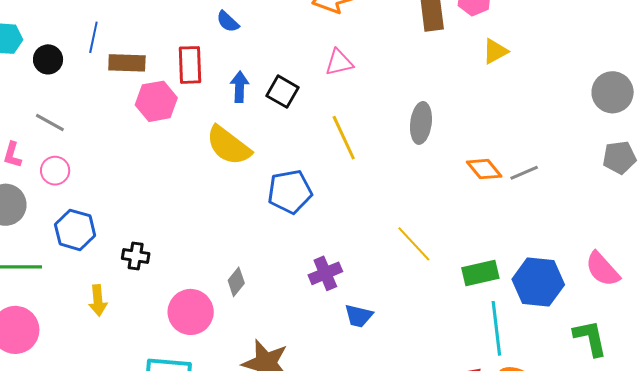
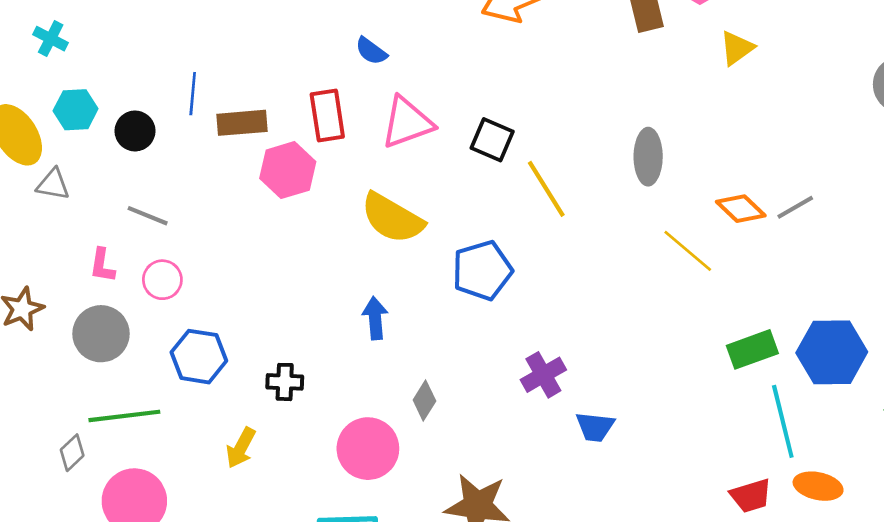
pink triangle: (339, 63) -> (407, 122), moved, size x1.4
blue arrow: (240, 87) -> (375, 318), moved
black square: (282, 92) -> (492, 140), moved
yellow line: (414, 244) -> (688, 251), moved
yellow arrow: (98, 300) -> (241, 448), turned 40

